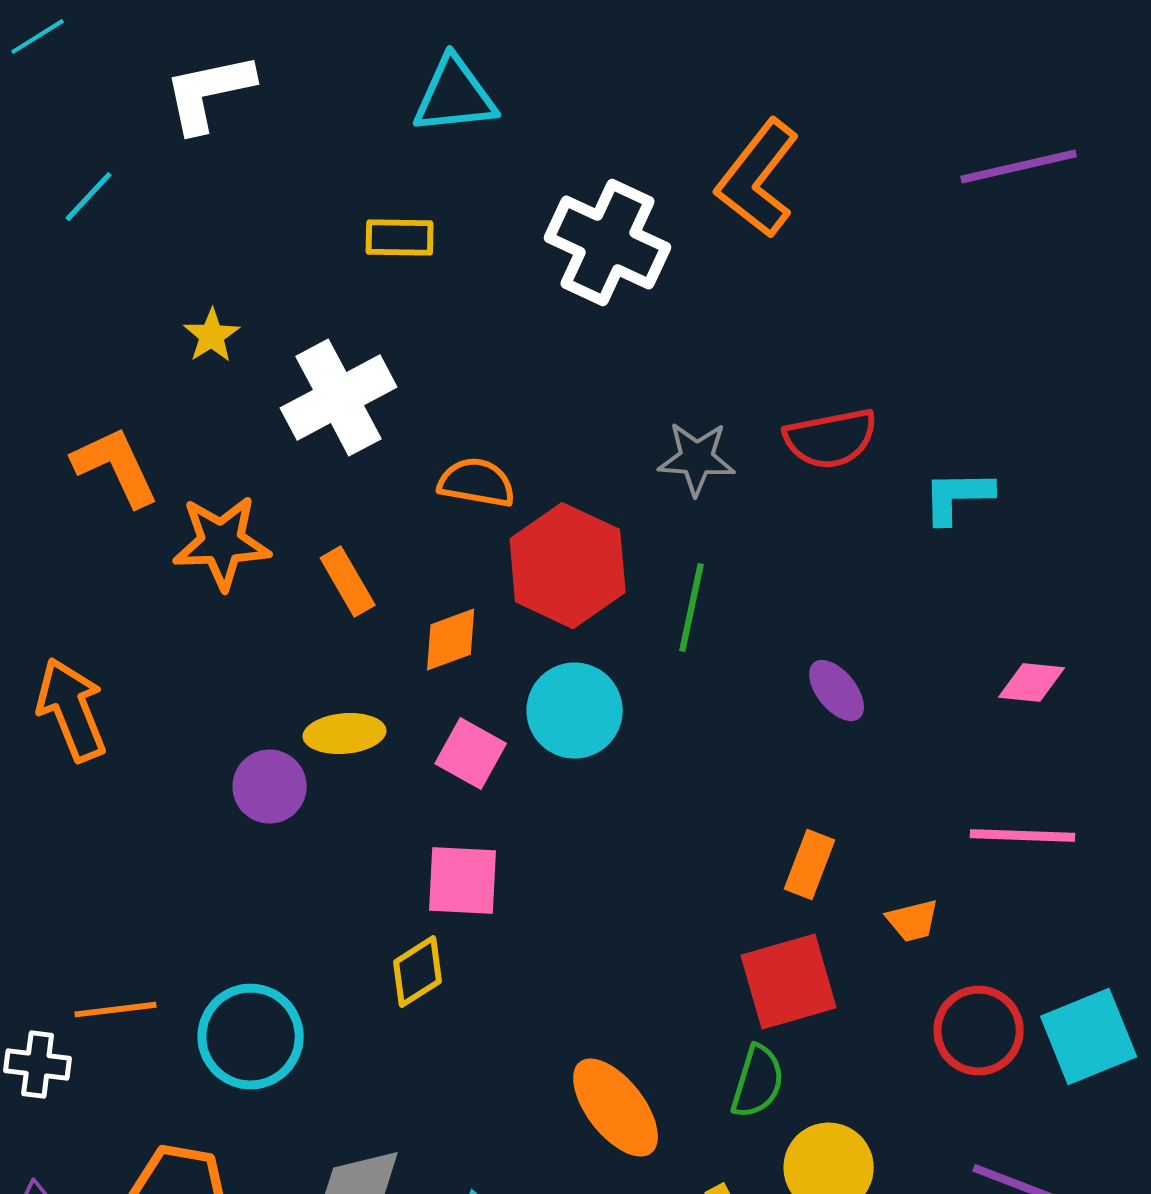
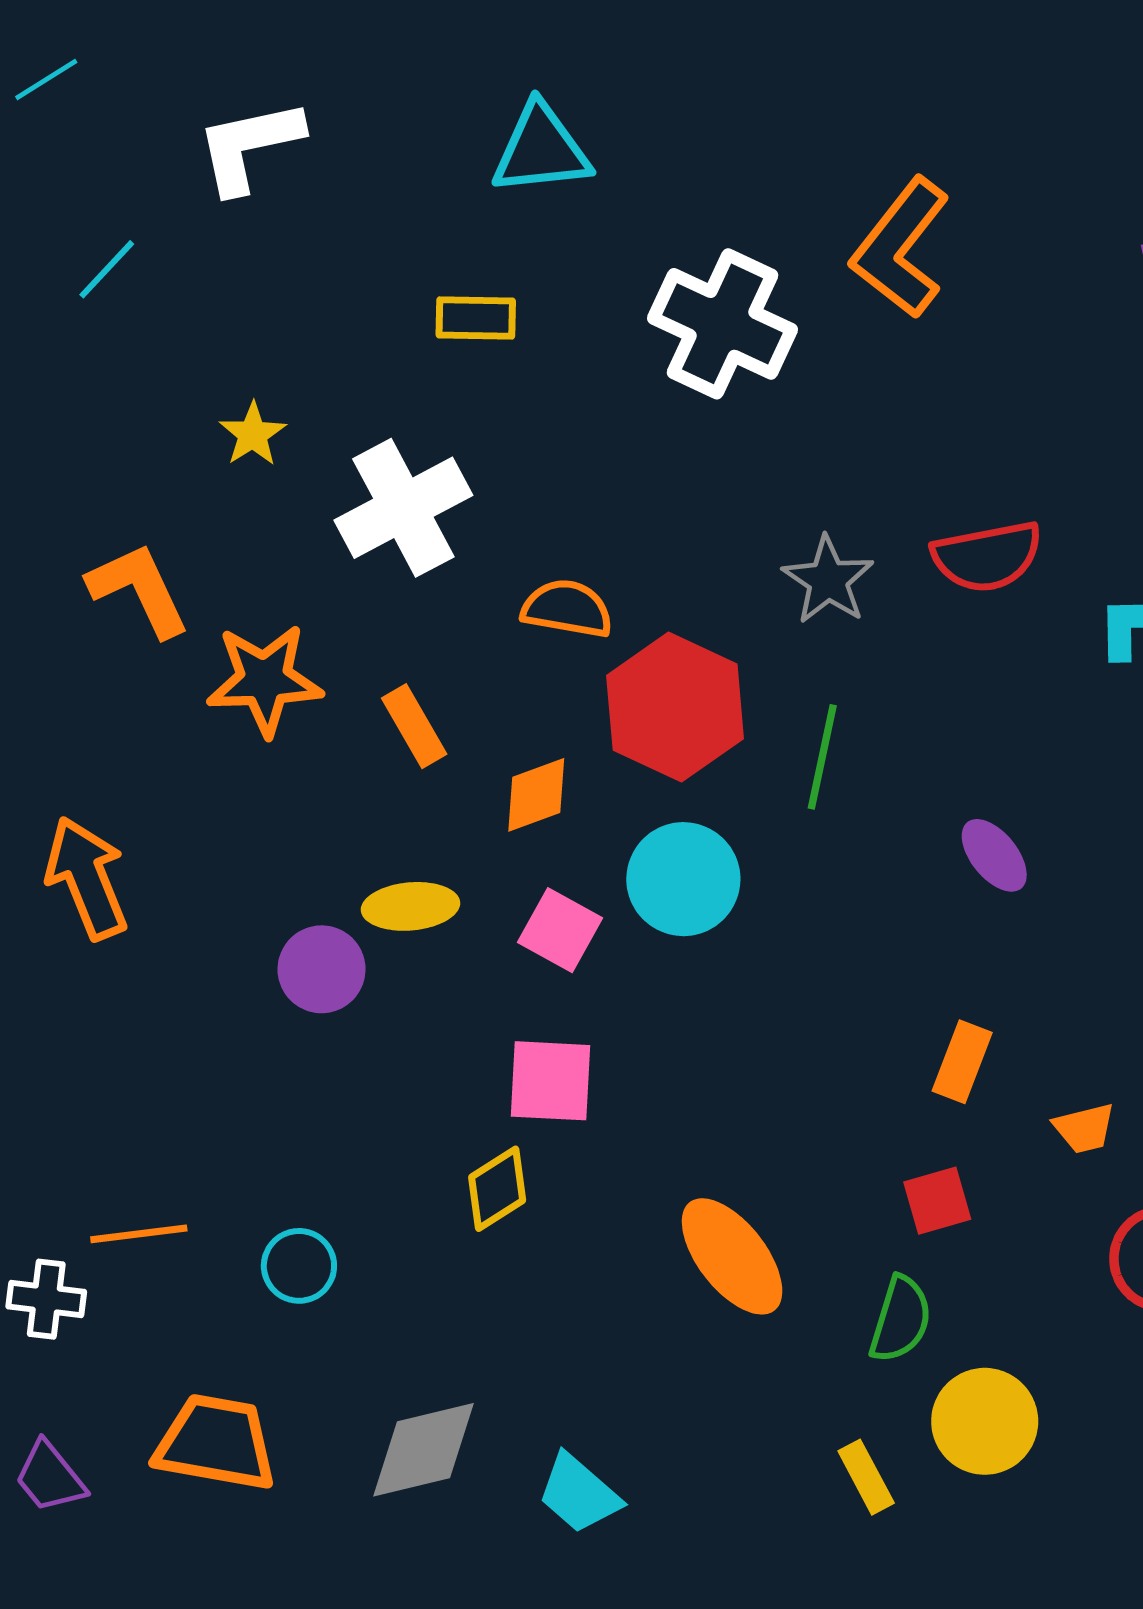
gray star: (697, 459) -> (828, 580), turned 30
red square: (789, 982) -> (937, 1201), size x0.6
cyan circle: (251, 1037) -> (299, 1266), size x0.6
orange ellipse: (616, 1108) -> (732, 1256), moved

